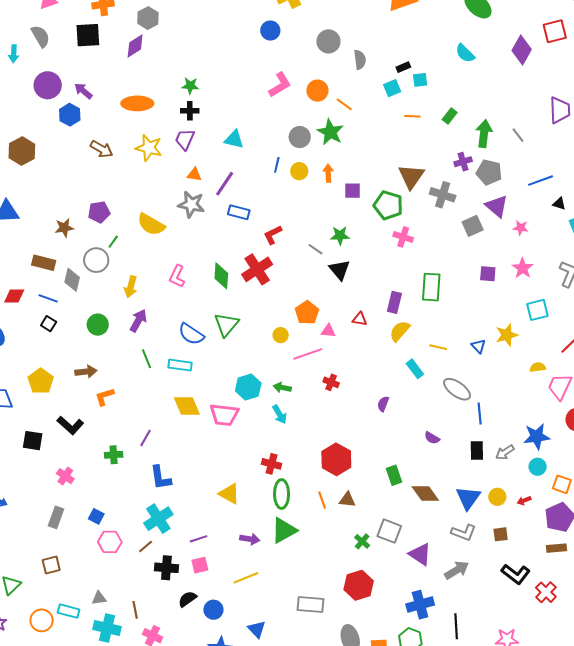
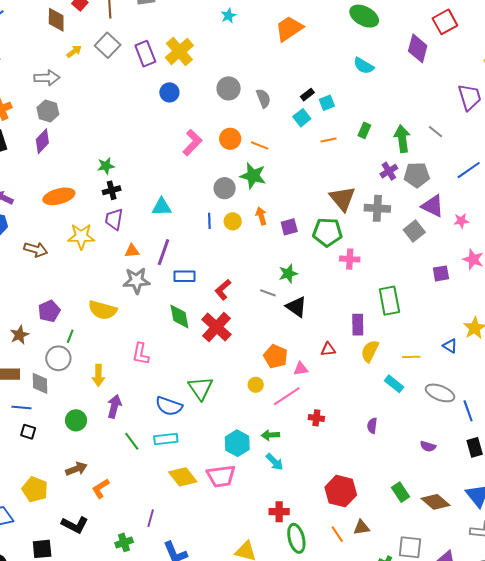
green diamond: (221, 276) -> (179, 316), moved

